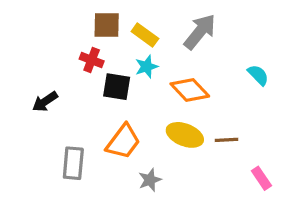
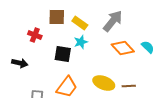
red cross: (92, 60) -> (35, 35), moved
orange diamond: (190, 90) -> (123, 48), moved
black arrow: (45, 102) -> (20, 63), turned -133

